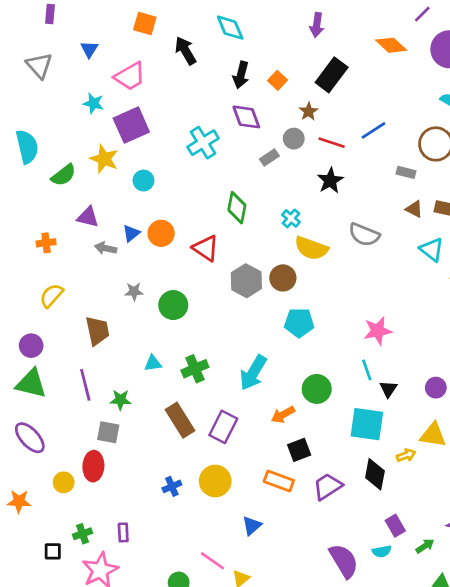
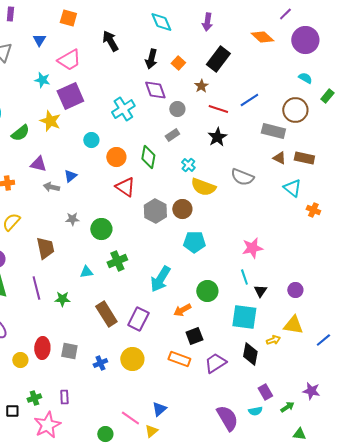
orange square: (145, 24) -> (68, 18), moved
cyan diamond: (230, 28) -> (161, 22), moved
gray circle: (294, 139) -> (177, 109), moved
gray rectangle: (269, 158) -> (172, 135), moved
gray rectangle: (406, 172) -> (273, 131), size x1.6
cyan circle: (143, 181) -> (91, 140), moved
orange circle: (161, 233) -> (116, 157), moved
green cross: (195, 369) -> (117, 261), moved
gray square: (108, 432) -> (69, 351), moved
blue triangle: (252, 526) -> (159, 409), moved

